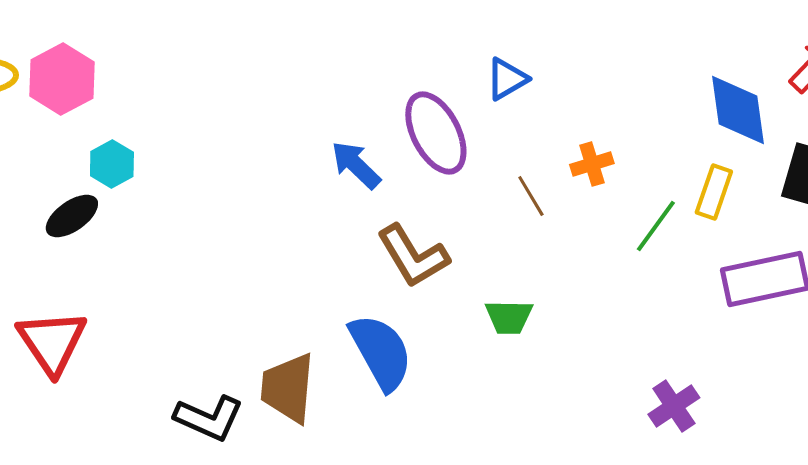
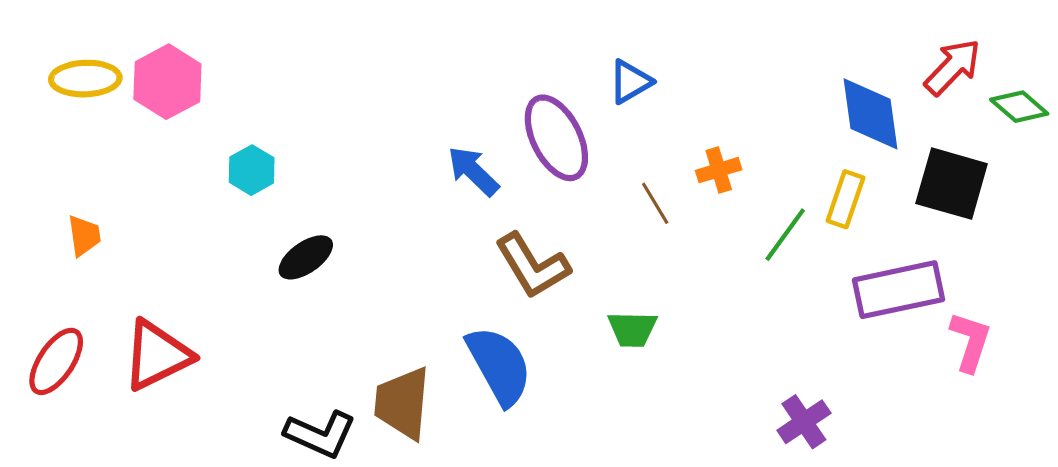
cyan hexagon: (112, 164) -> (252, 170), moved
black ellipse: (72, 216) -> (306, 257), moved
red triangle: (52, 342) -> (157, 355), turned 38

